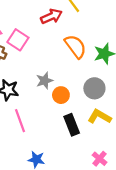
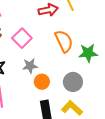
pink square: (18, 40) -> (22, 38), moved

